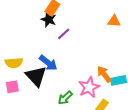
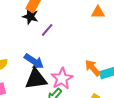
black triangle: (36, 76) -> (36, 79), moved, turned -50
pink star: (89, 87) -> (62, 79), moved

